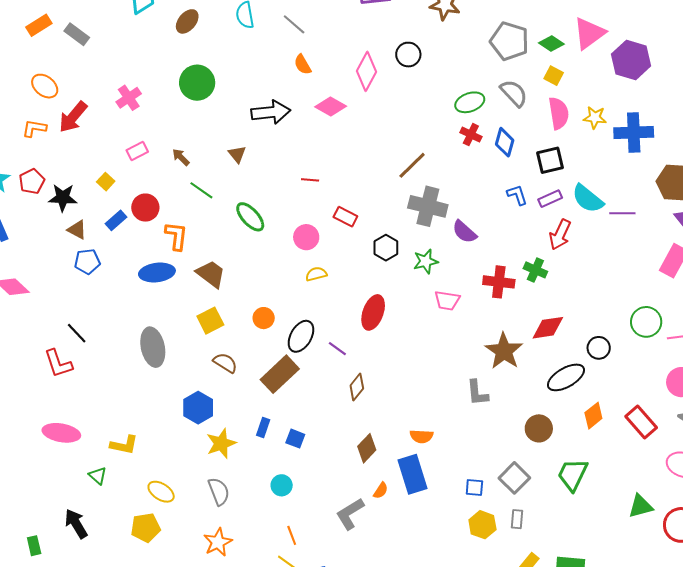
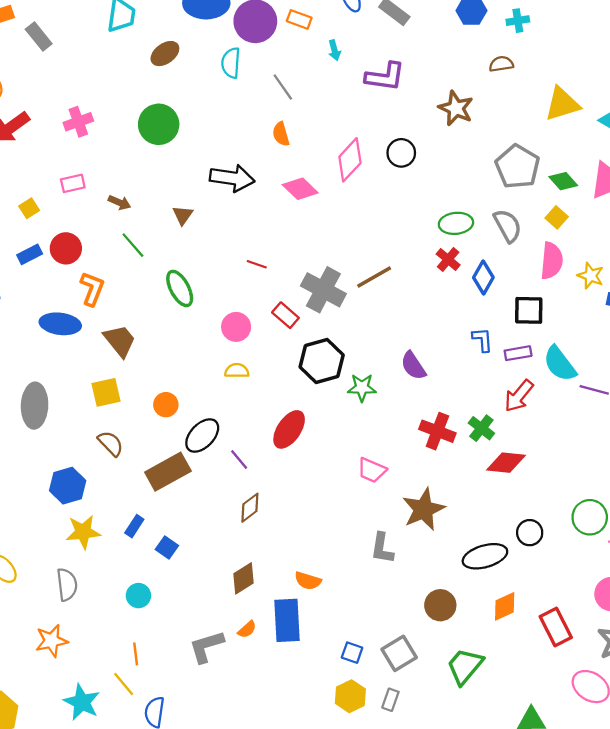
brown arrow: (181, 157) -> (119, 203), turned 144
gray cross: (428, 206) -> (323, 290), moved
black hexagon: (386, 248) -> (322, 361), size x1.5
pink trapezoid: (447, 300) -> (372, 470), moved
red diamond: (548, 328) -> (506, 463), moved

